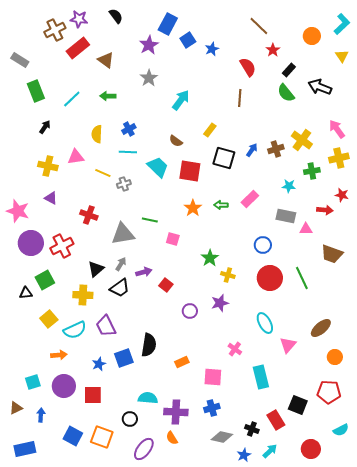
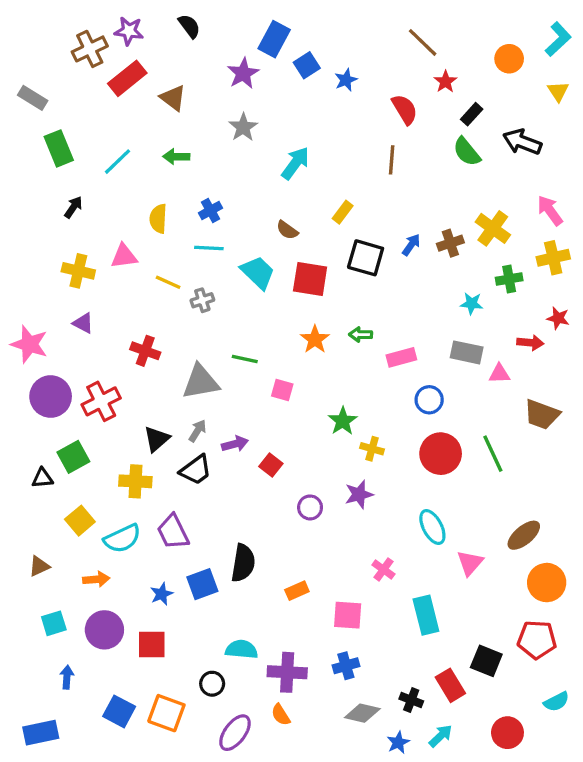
pink rectangle: (250, 199) -> (401, 357), moved, turned 30
orange circle: (335, 357) -> (547, 583), size x1.5
brown triangle: (16, 408) -> (39, 566), moved

